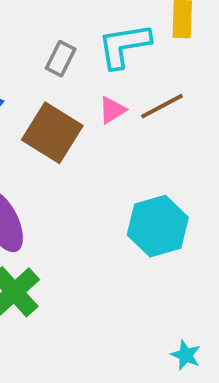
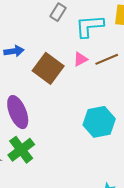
gray rectangle: (61, 59) -> (58, 12), moved

